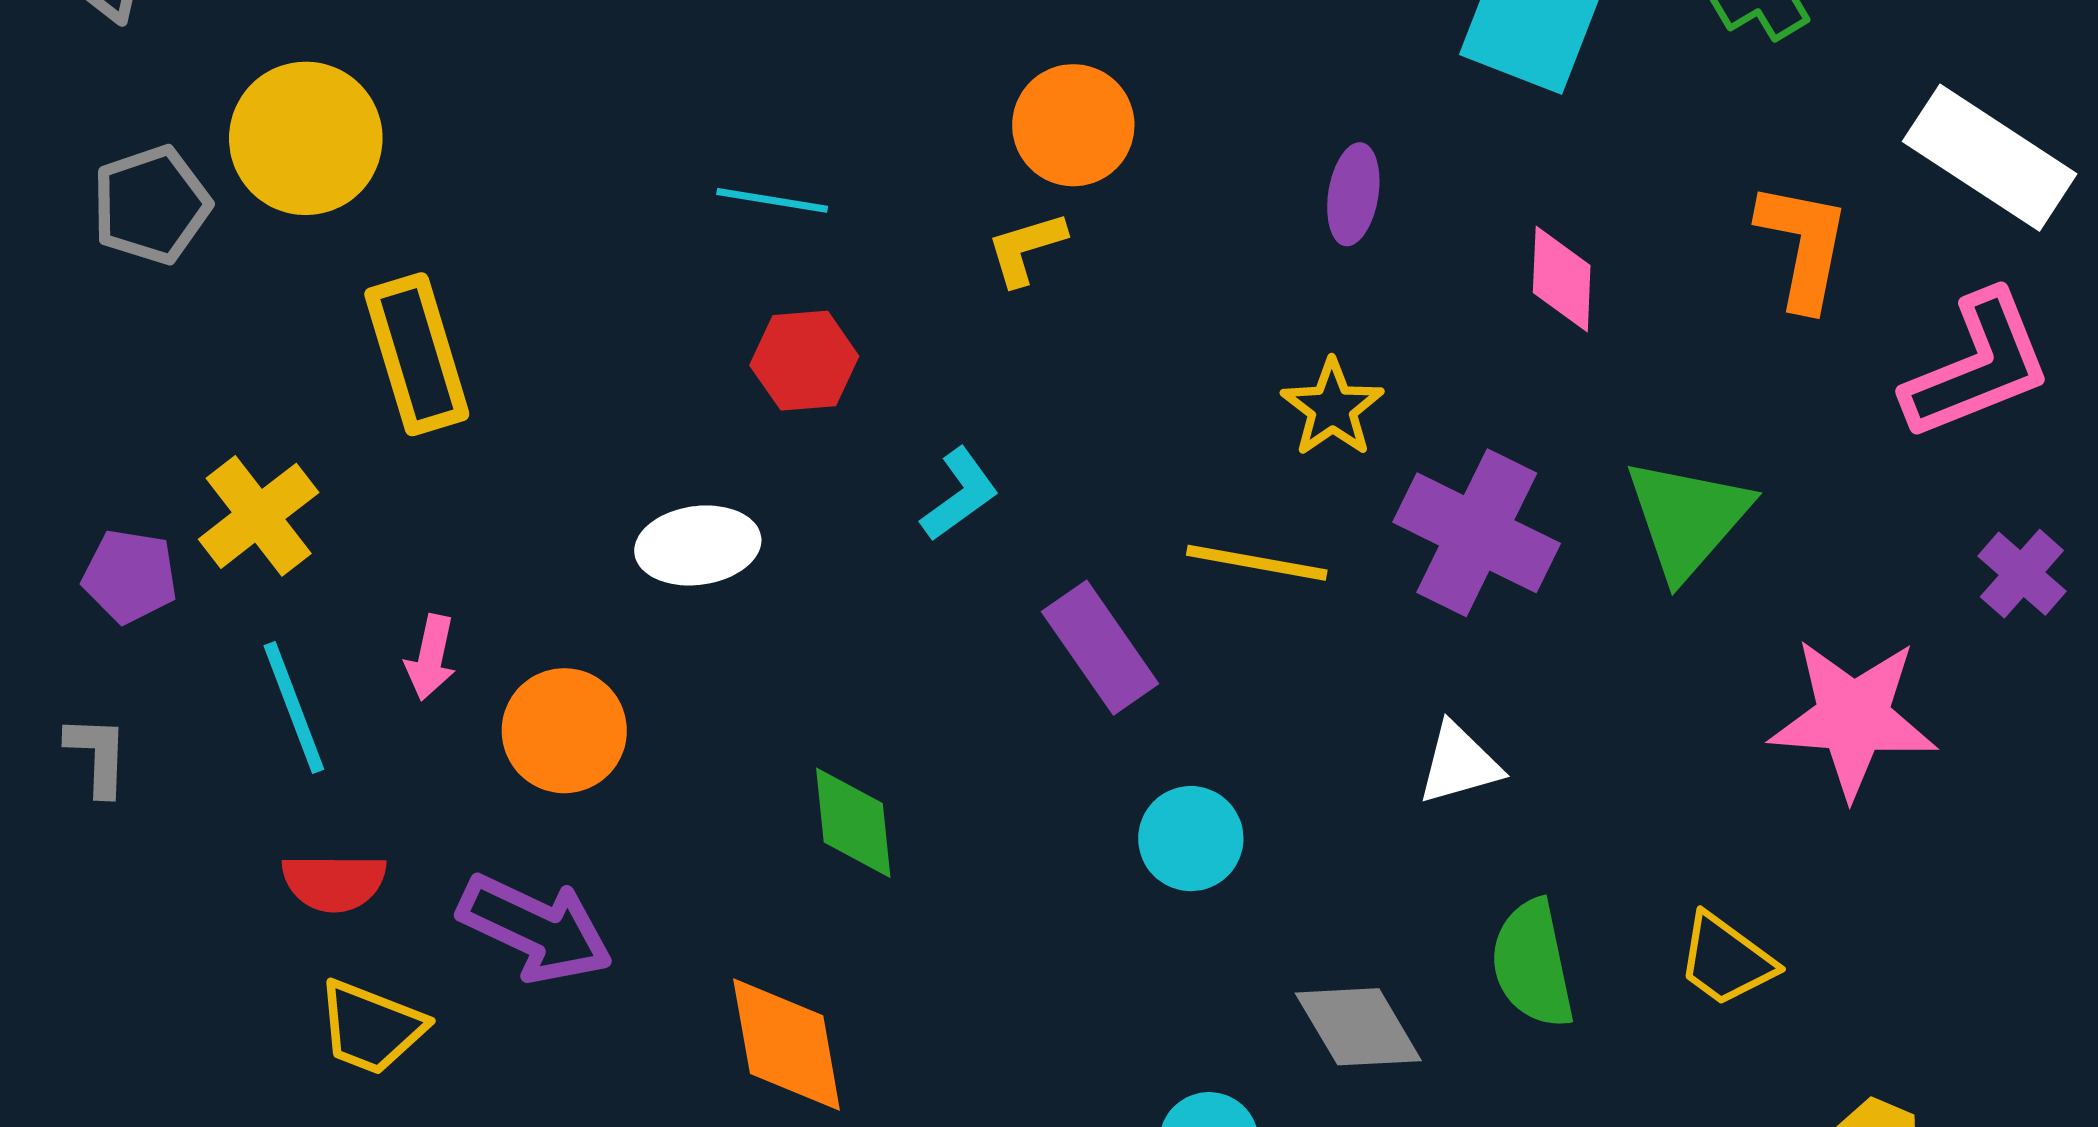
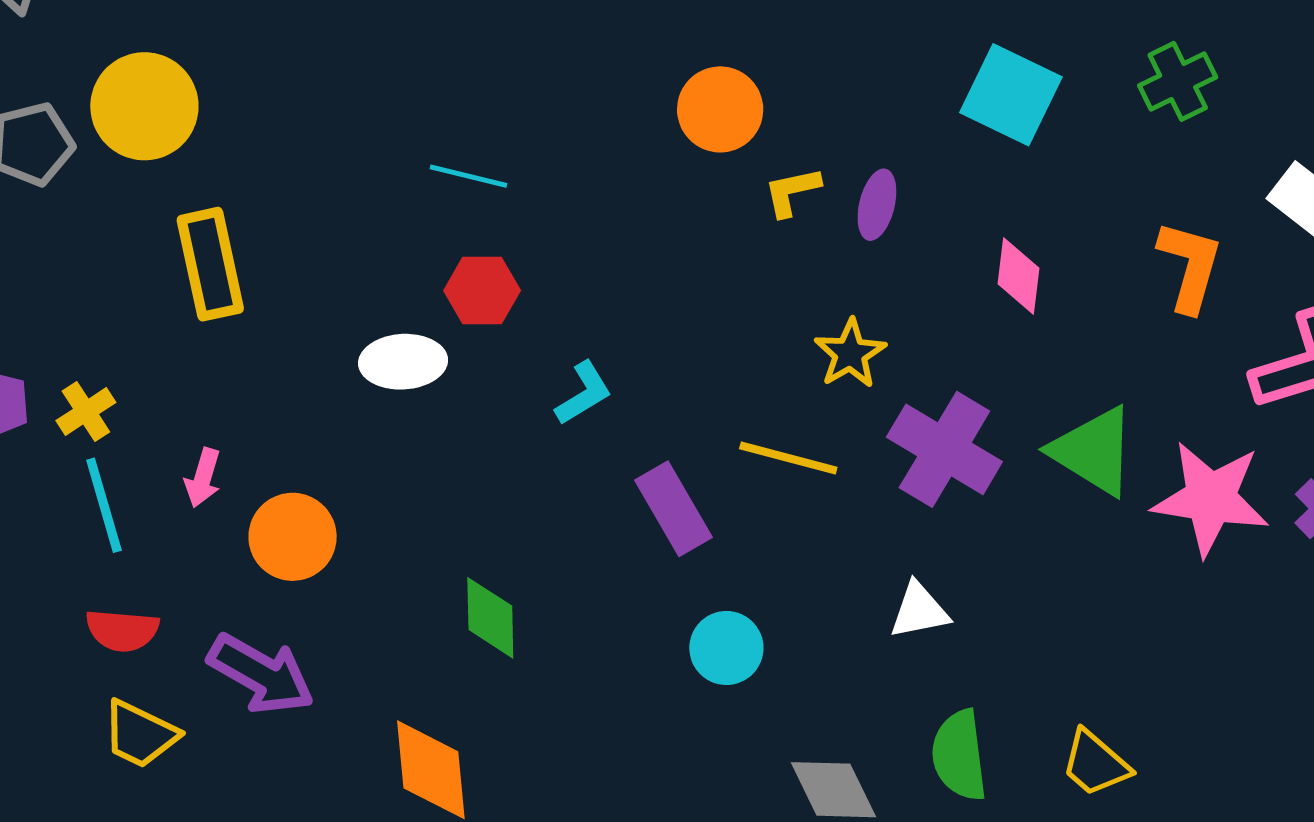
orange circle: (1073, 125) -> (720, 109), moved
yellow L-shape: (1026, 248) -> (792, 192), moved
yellow cross: (259, 516) -> (86, 411), moved, size x0.7
green triangle: (1687, 518) -> (1093, 451), turned -44
white ellipse: (698, 545) -> (403, 362), moved
pink star: (1853, 718) -> (1211, 498), moved

